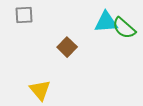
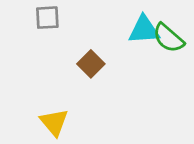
gray square: (24, 15) -> (47, 18), moved

